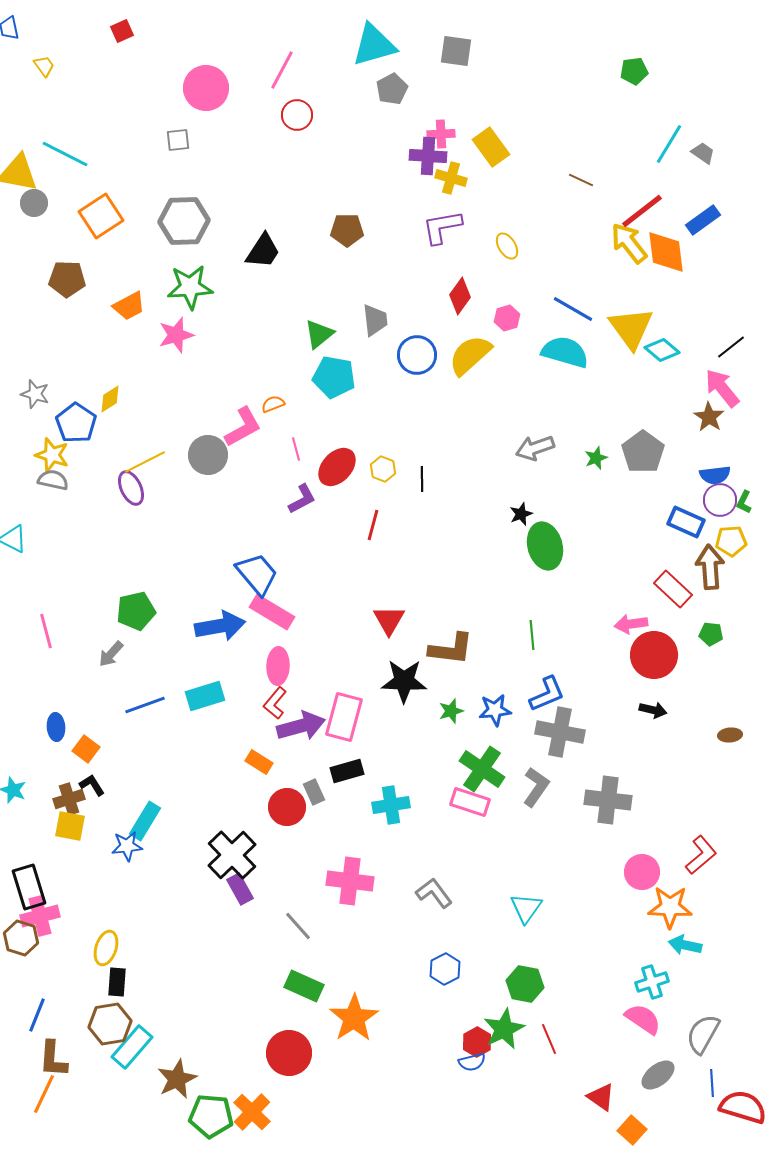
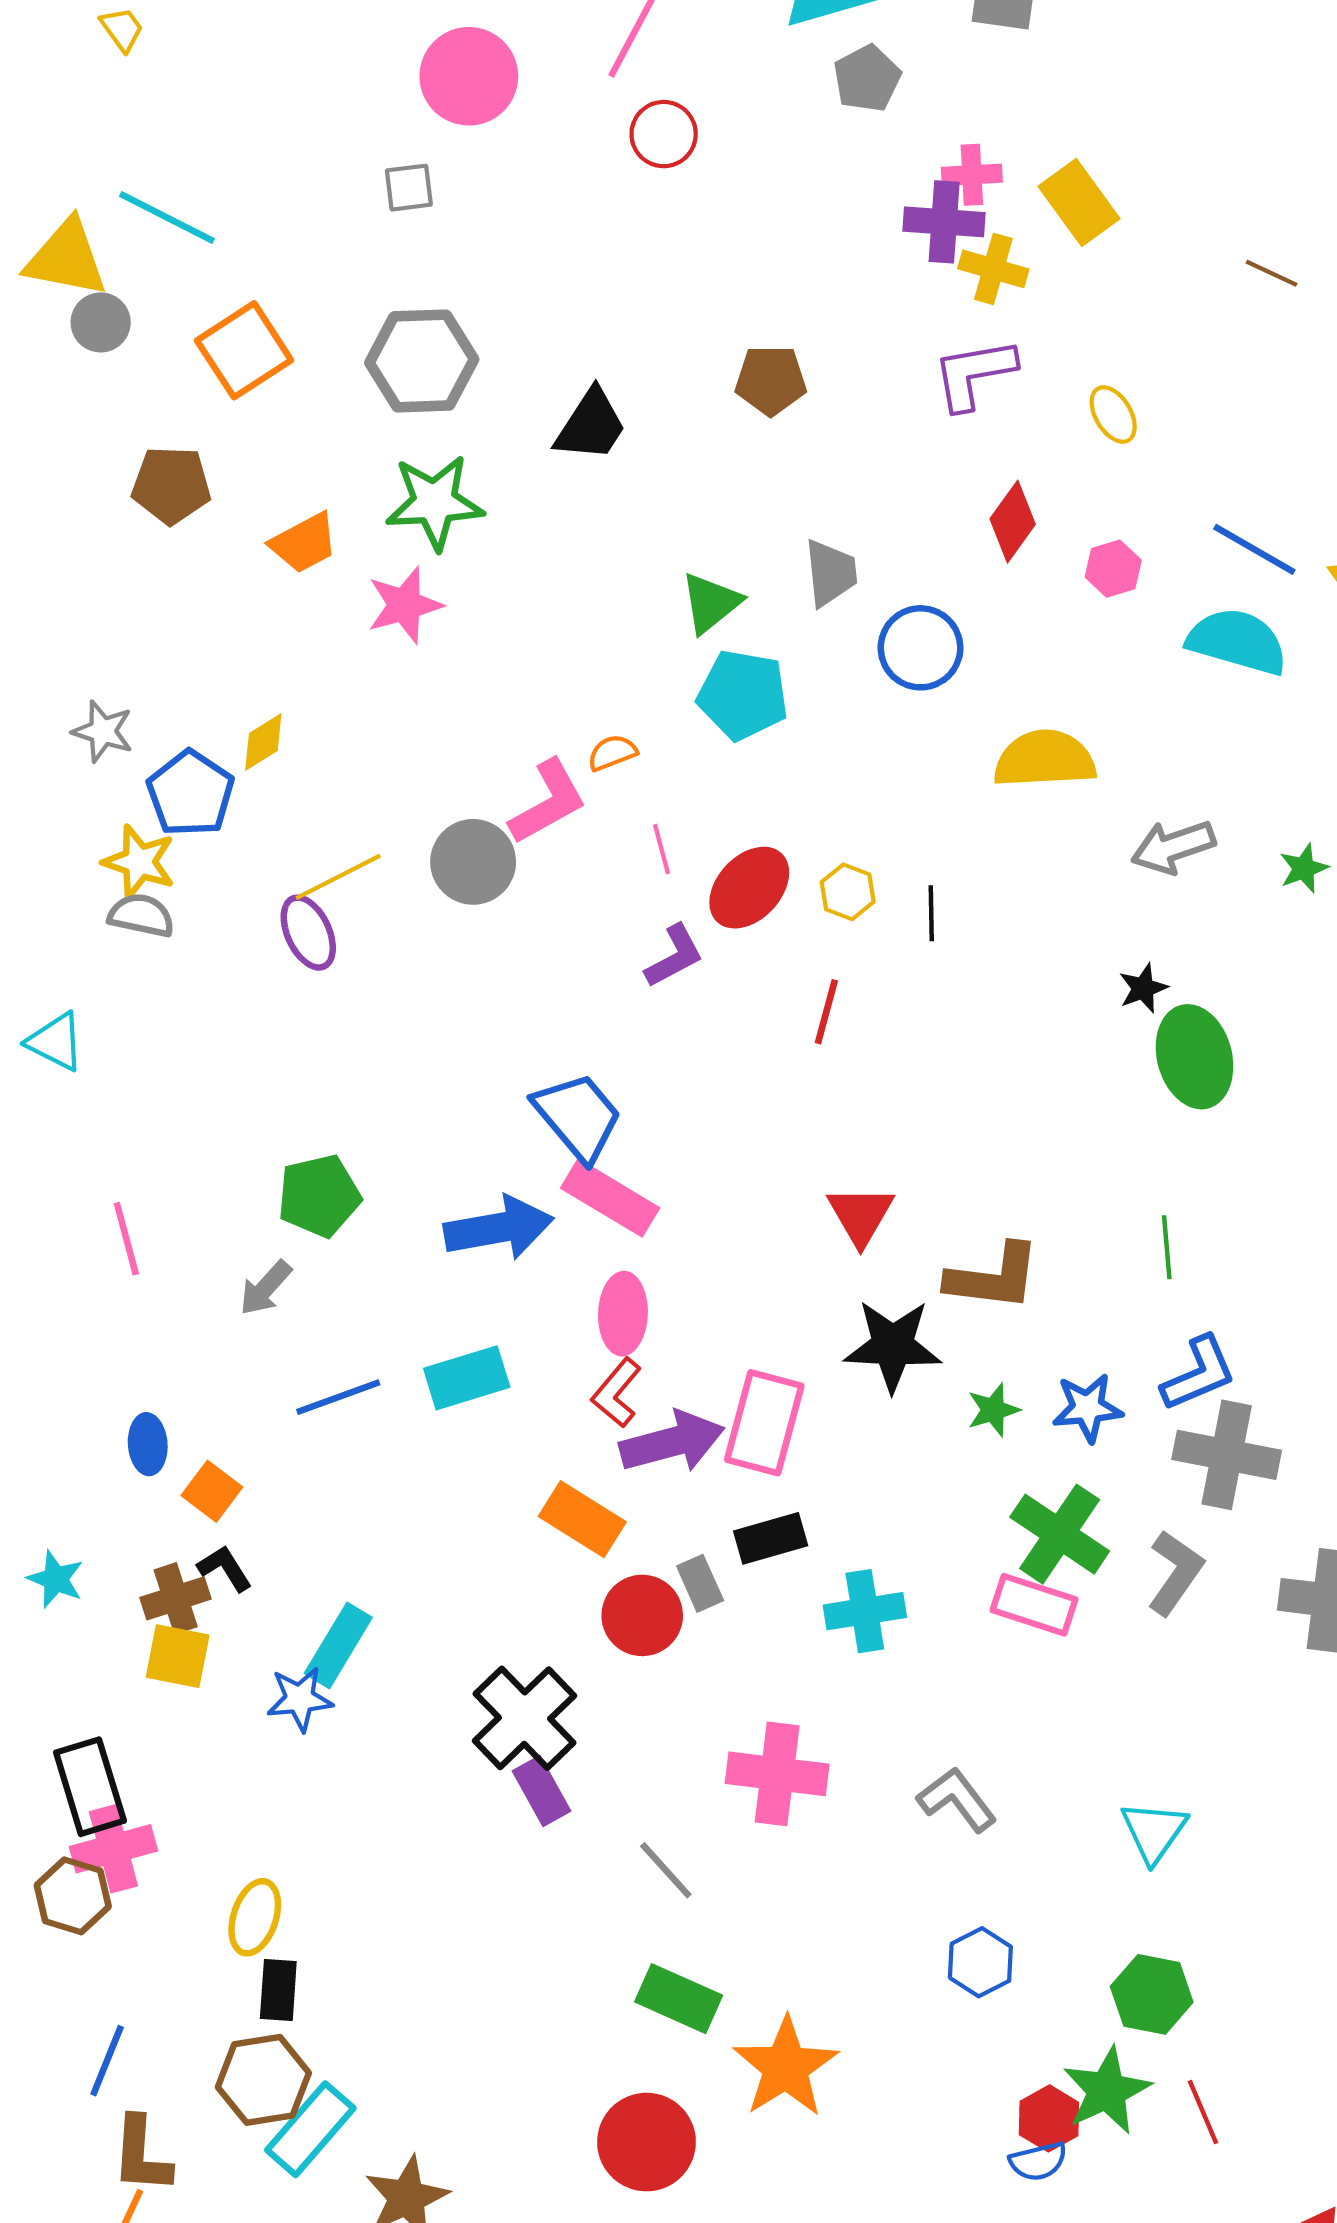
yellow semicircle: (470, 355) -> (1045, 759), moved, turned 39
orange rectangle: (259, 762) -> (582, 1519), size x1.4

